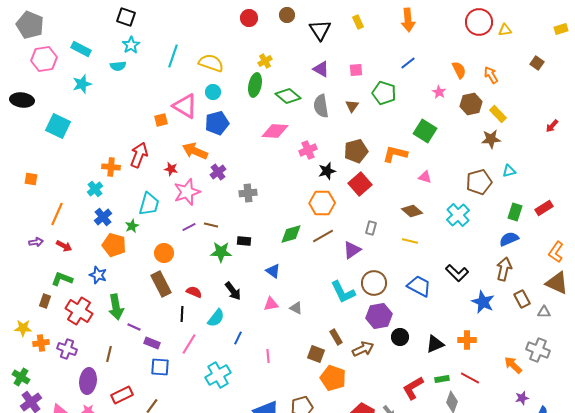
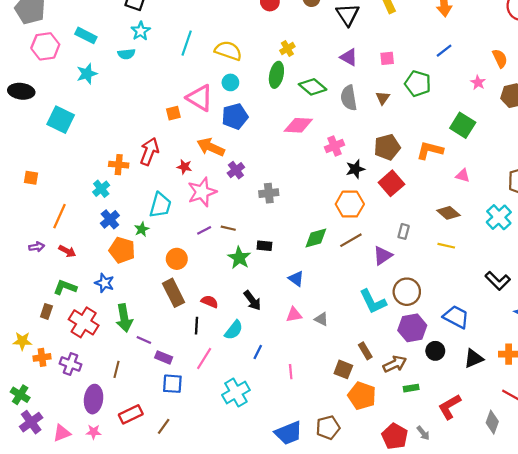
green star: (221, 252) -> (239, 258), turned 30
blue trapezoid: (419, 286) -> (456, 317), moved
green rectangle: (442, 379) -> (411, 388), moved

